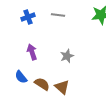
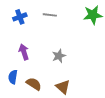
blue semicircle: (21, 77) -> (13, 77), turned 48
brown triangle: (62, 87) -> (63, 87), moved

